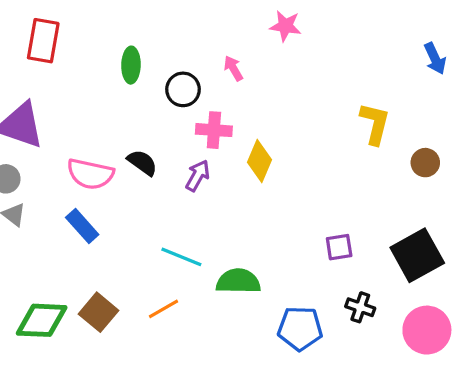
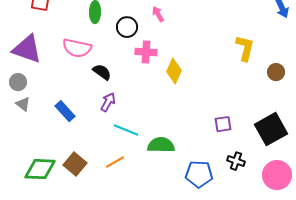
pink semicircle: (90, 174) -> (77, 48), moved
purple arrow: (198, 176) -> (108, 102), moved

